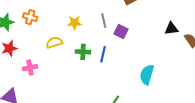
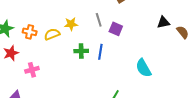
orange cross: (30, 17) -> (30, 32), moved
yellow semicircle: (54, 42) -> (52, 34), moved
cyan semicircle: (147, 75) -> (143, 68), turned -42

